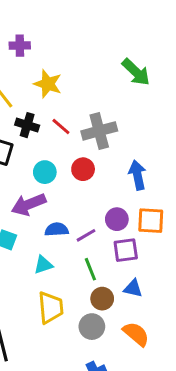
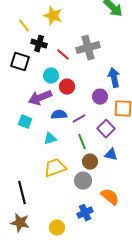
red line: (61, 127) -> (63, 55), moved
red circle: (83, 169) -> (67, 87), moved
purple circle: (117, 219) -> (100, 97), moved
purple square: (126, 250) -> (106, 129), turned -36
yellow trapezoid: (51, 307) -> (55, 168), turned -105
orange semicircle: (136, 334) -> (110, 197), moved

